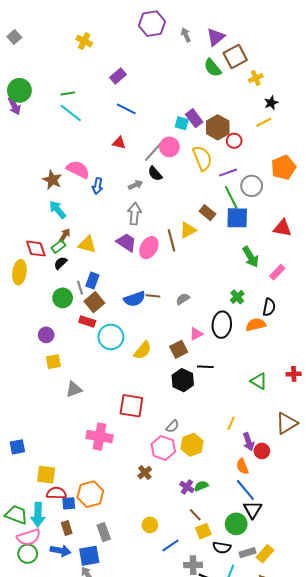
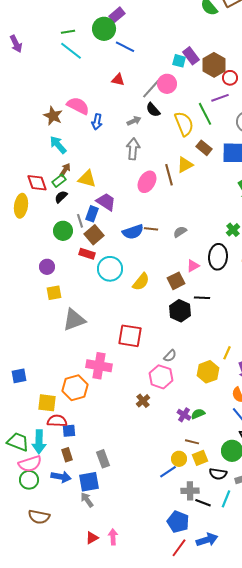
green circle: (19, 90) -> (104, 29), moved
yellow semicircle: (202, 158) -> (184, 124), moved
purple line: (228, 173) -> (220, 98), moved
green line: (231, 197) -> (205, 114), moved
purple trapezoid: (126, 242) -> (106, 202), moved
gray triangle: (74, 389) -> (74, 320), size x1.4
yellow hexagon: (192, 445) -> (208, 372), moved
orange hexagon: (90, 494) -> (75, 388), moved
brown line: (195, 515) -> (192, 442), turned -32
yellow circle: (150, 525) -> (179, 459), moved

